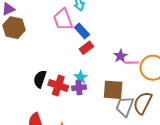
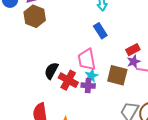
pink trapezoid: (63, 19) -> (87, 60), moved
red rectangle: (86, 48) -> (133, 50), moved
brown square: (113, 90) -> (117, 75), moved

